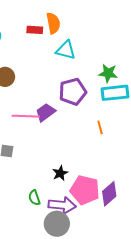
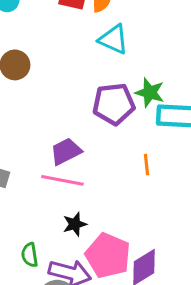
green star: (108, 73) -> (150, 93), moved
purple trapezoid: (45, 112) -> (66, 151), moved
pink line: (26, 116) -> (62, 180), moved

